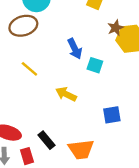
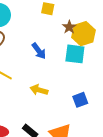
cyan square: (95, 65) -> (75, 54), moved, size x1.5

